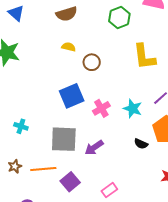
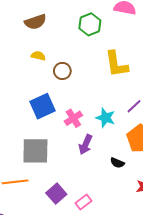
black semicircle: (141, 144) -> (117, 163), moved
purple arrow: (94, 148) -> (86, 145), moved, turned -30
purple square: (70, 182) -> (56, 194), moved

